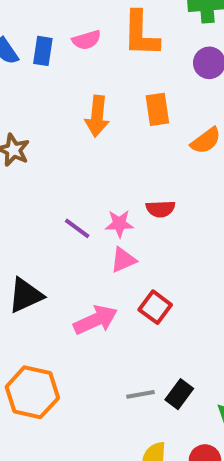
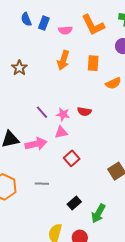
orange L-shape: (141, 34) -> (93, 25), turned -40
pink semicircle: (87, 40) -> (65, 30), moved
pink arrow: (96, 320) -> (36, 144), moved
gray line: (141, 394) -> (42, 184), moved

